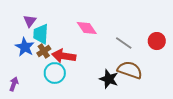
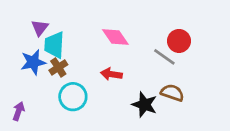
red circle: (157, 41) -> (179, 41), moved
blue star: (25, 47) -> (33, 62), turned 30
red arrow: (64, 56) -> (111, 74), moved, size x0.7
brown semicircle: (130, 70) -> (172, 93), size x0.7

